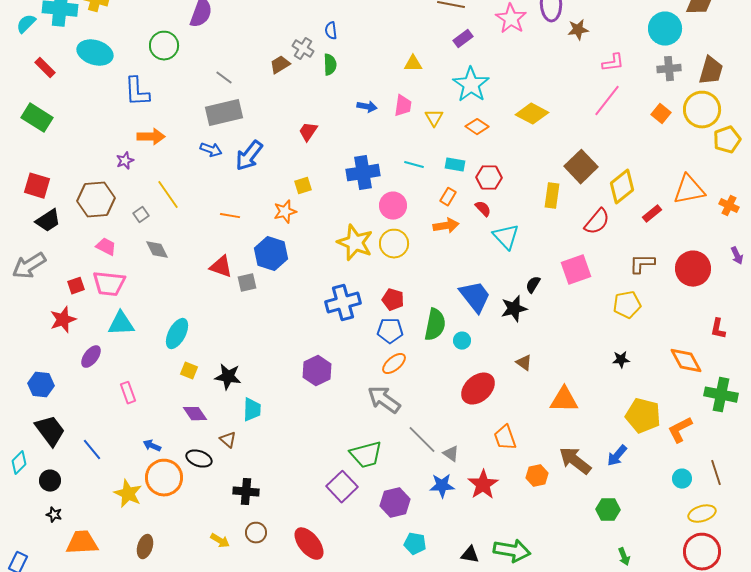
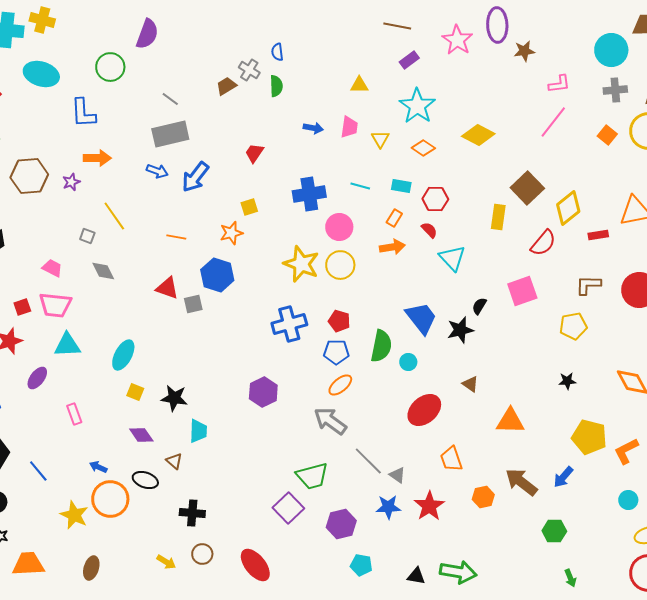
brown hexagon: (96, 200) -> (29, 176), moved
red rectangle: (652, 214) -> (598, 235), turned 30
gray square: (141, 215) -> (87, 236), turned -35

